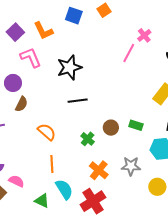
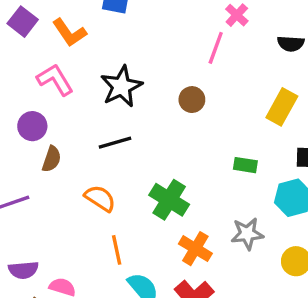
purple square: (15, 32) -> (23, 22), moved
black line: (78, 101) -> (115, 143), moved
brown circle: (111, 128) -> (192, 100), moved
green cross: (88, 139) -> (169, 200), size x1.6

